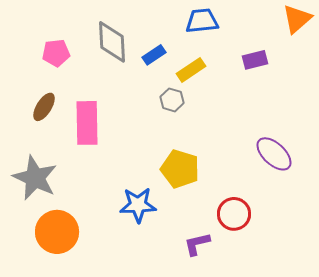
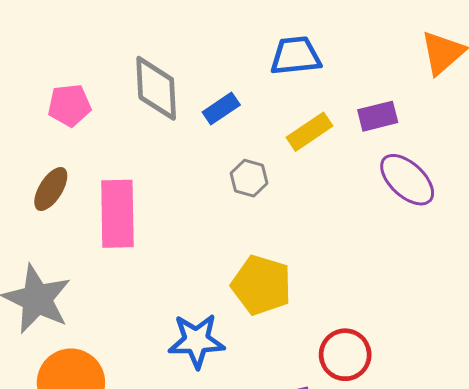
yellow rectangle: (191, 70) -> (310, 132), moved
purple ellipse: (274, 154) -> (407, 180), moved

